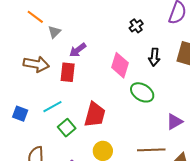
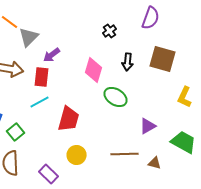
gray triangle: (54, 32) -> (29, 37), size x1.5
cyan line: (52, 107) -> (40, 102), moved
green square: (67, 128) -> (16, 132), moved

